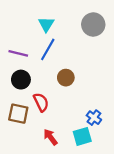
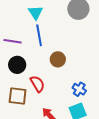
blue line: (48, 49) -> (39, 35), turned -35
blue cross: (94, 118) -> (79, 89), moved

